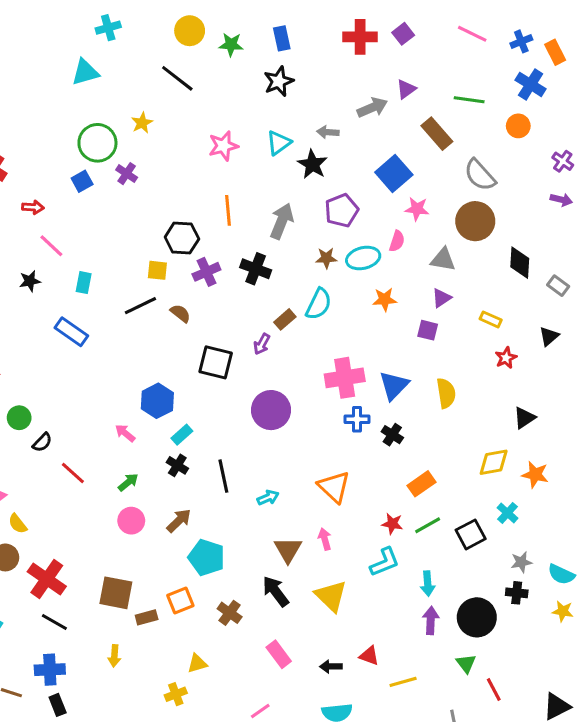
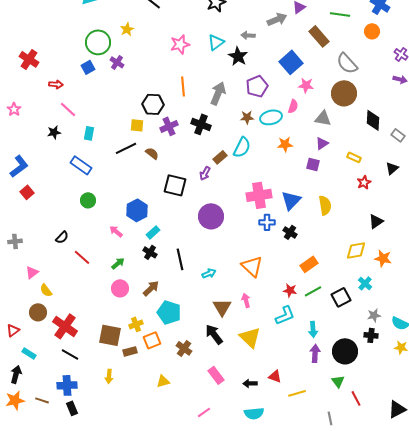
green circle: (19, 418) -> (88, 200), moved
yellow cross: (176, 694) -> (136, 324), moved

